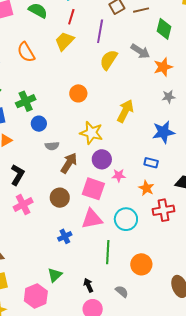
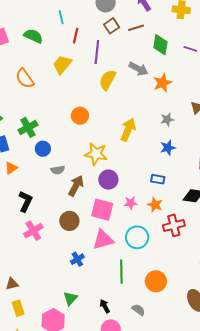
red line: (71, 17) -> (76, 36), moved
gray star: (169, 97) -> (167, 119), moved
blue star: (163, 132) -> (168, 148), size x0.7
pink star: (119, 175) -> (131, 203), moved

